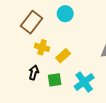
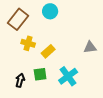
black arrow: (34, 73) -> (20, 80), moved

